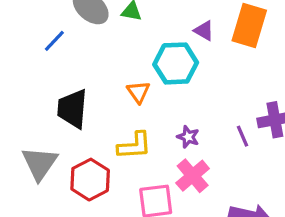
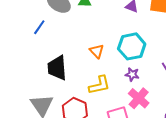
cyan hexagon: (176, 63) -> (132, 46), moved

